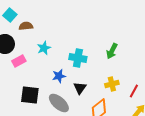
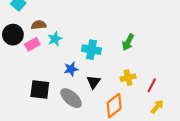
brown semicircle: (26, 26) -> (39, 25), moved
pink rectangle: (19, 61) -> (32, 44), moved

